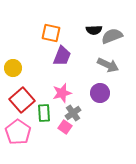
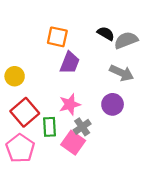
black semicircle: (94, 30) -> (106, 33), turned -147
pink square: (65, 127) -> (73, 143), size x1.5

